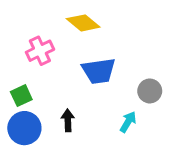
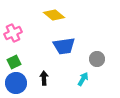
pink cross: (40, 51) -> (13, 33), moved

